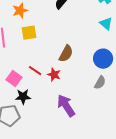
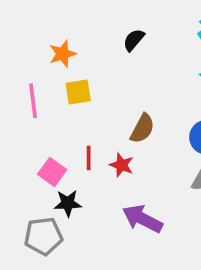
red line: (35, 71) -> (89, 158), turned 56
purple arrow: (66, 106) -> (142, 219), turned -30

